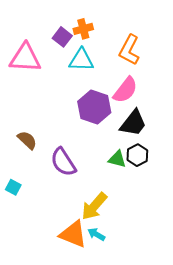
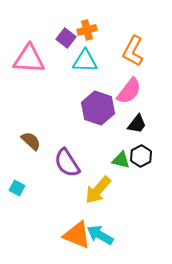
black trapezoid: (133, 123) -> (137, 124), size x0.7
yellow arrow: (94, 206) -> (98, 190), moved
cyan arrow: (96, 234) -> (100, 235), size x1.5

